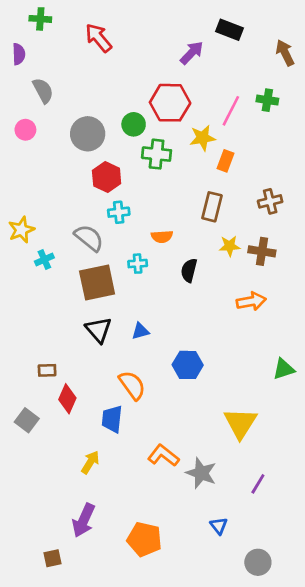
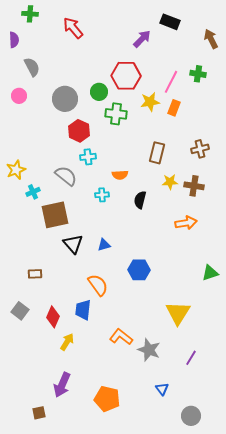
orange rectangle: (225, 161) -> (174, 108), moved
brown square: (97, 282) -> (55, 215), moved
red diamond: (67, 399) -> (53, 317), moved

